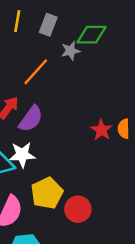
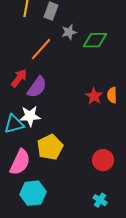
green diamond: (91, 35) -> (95, 40), moved
red circle: (78, 209) -> (103, 160), moved

